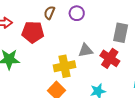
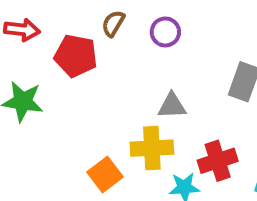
red cross: (110, 58) -> (218, 161), moved, turned 30
yellow cross: (64, 66) -> (152, 148), moved

